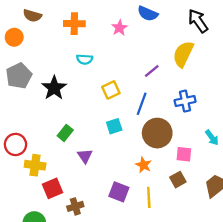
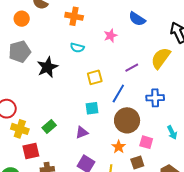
pink star: (120, 28) -> (110, 36), moved
green rectangle: (65, 133) -> (49, 127), moved
purple triangle: (85, 156) -> (82, 132), moved, turned 32
orange star: (144, 165) -> (119, 147), moved

